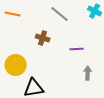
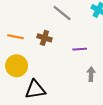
orange line: (13, 14) -> (16, 37), moved

